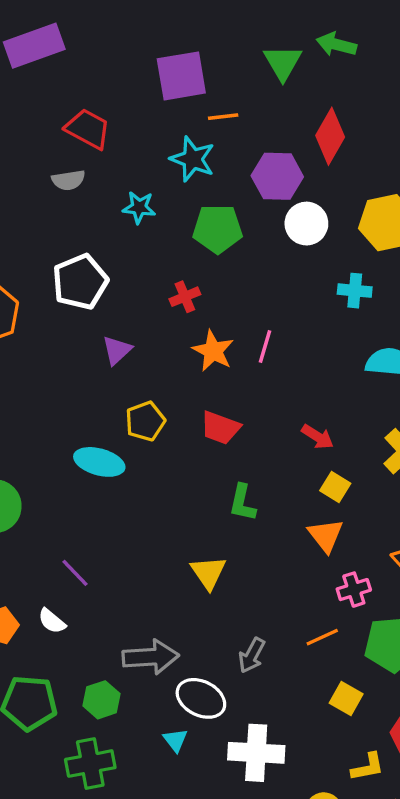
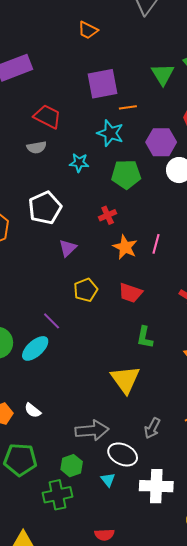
cyan ellipse: (99, 462) -> (35, 348), moved, turned -56
purple line: (75, 573) -> (52, 321), moved
yellow triangle: (208, 573) -> (125, 379), size x1.4
green hexagon: (101, 700) -> (72, 466), moved

